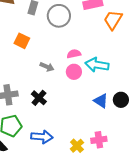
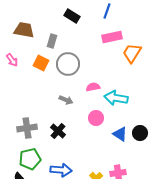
gray circle: (59, 16) -> (68, 64), moved
orange square: (22, 41) -> (41, 63), moved
pink circle: (74, 72) -> (96, 118), moved

